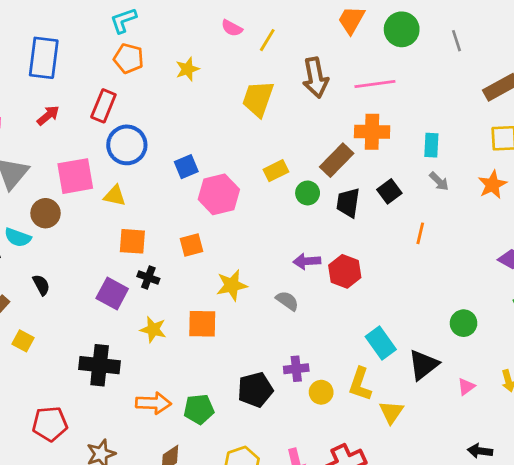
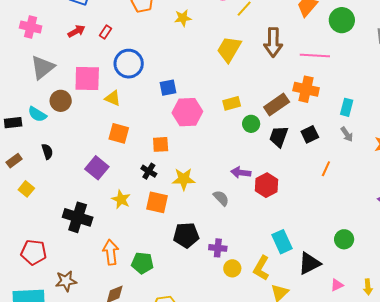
red rectangle: (103, 106) -> (105, 32), moved, size x0.6
black cross: (148, 277) -> (149, 171), moved
black pentagon: (255, 390) -> (186, 235), moved
orange arrow: (153, 403) -> (111, 252), turned -110

